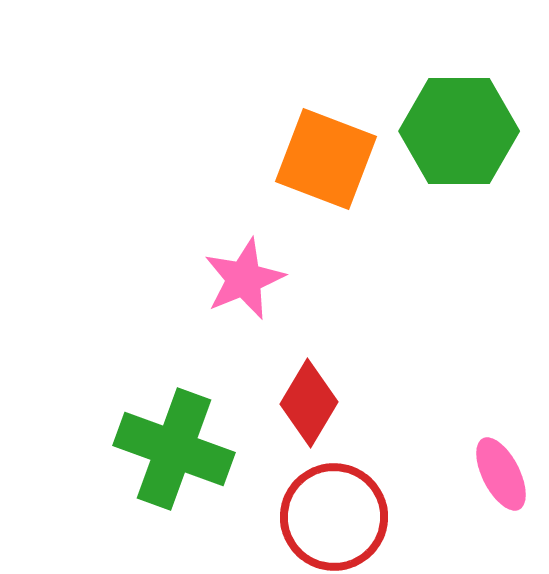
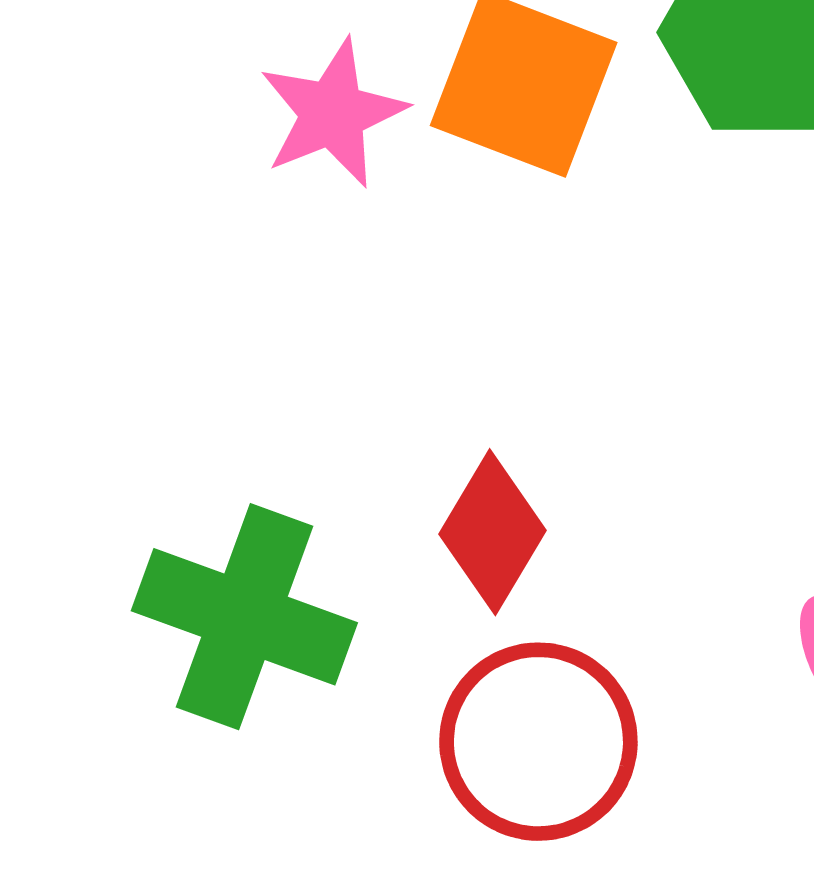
pink star: (244, 279) -> (333, 113), moved

